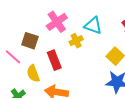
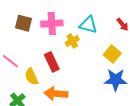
pink cross: (57, 22) -> (52, 24), turned 35
brown square: (30, 41) -> (24, 23), moved

